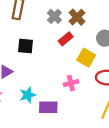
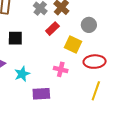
pink cross: (71, 83) -> (61, 69), turned 32
cyan star: (28, 95) -> (22, 74), moved

